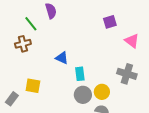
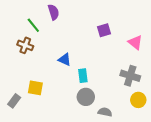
purple square: (110, 22) -> (104, 30), moved
brown cross: (23, 44) -> (25, 45), turned 35
yellow circle: (102, 92) -> (138, 100), moved

